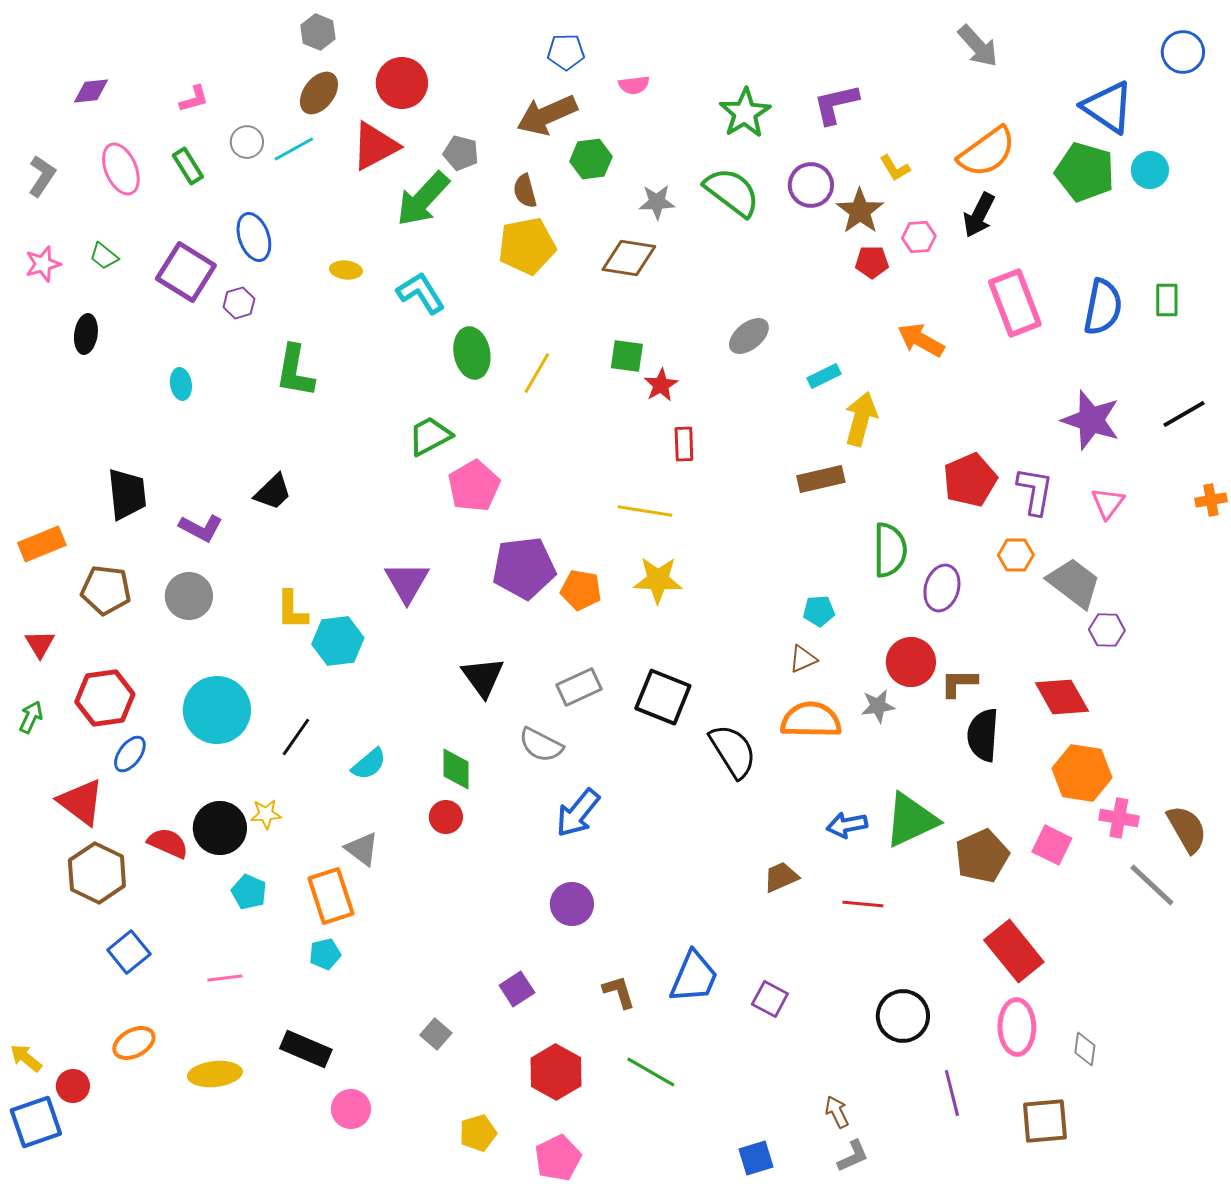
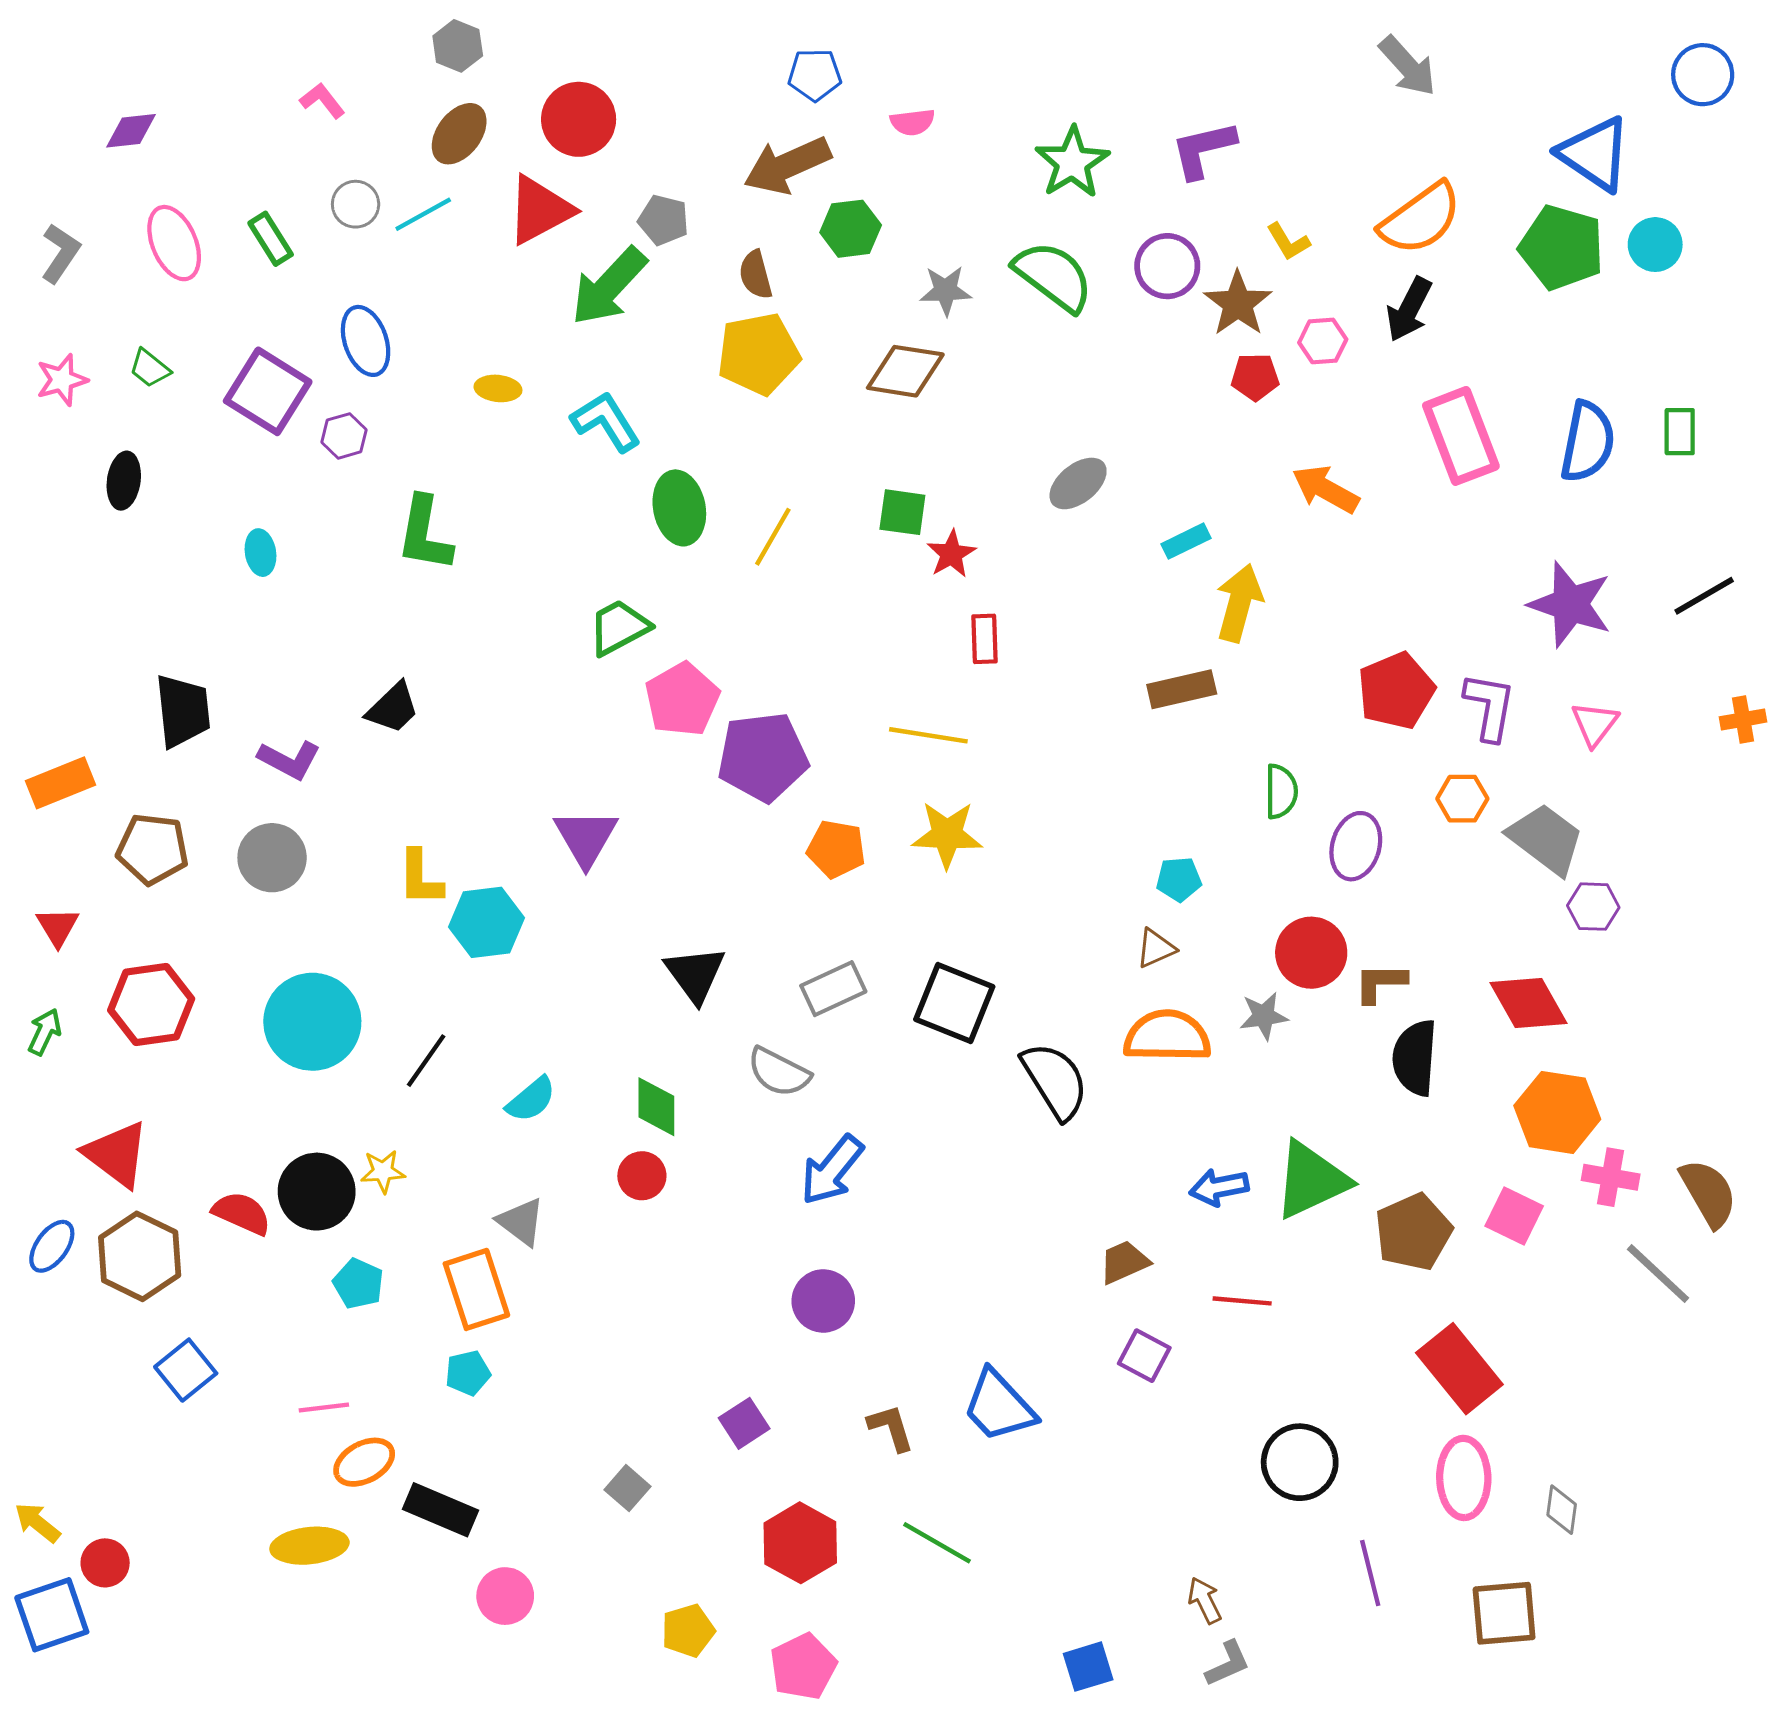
pink L-shape: (194, 99) -> (322, 101), moved, turned -112
green semicircle: (890, 550) -> (1281, 791), size x0.7
purple pentagon: (524, 568) -> (763, 757), moved
blue ellipse: (130, 754) -> (52, 1246), moved
blue trapezoid: (694, 977) -> (999, 1406), turned 114
purple square: (770, 999) -> (1144, 1356), moved
orange ellipse: (134, 1043) -> (364, 1462), moved

